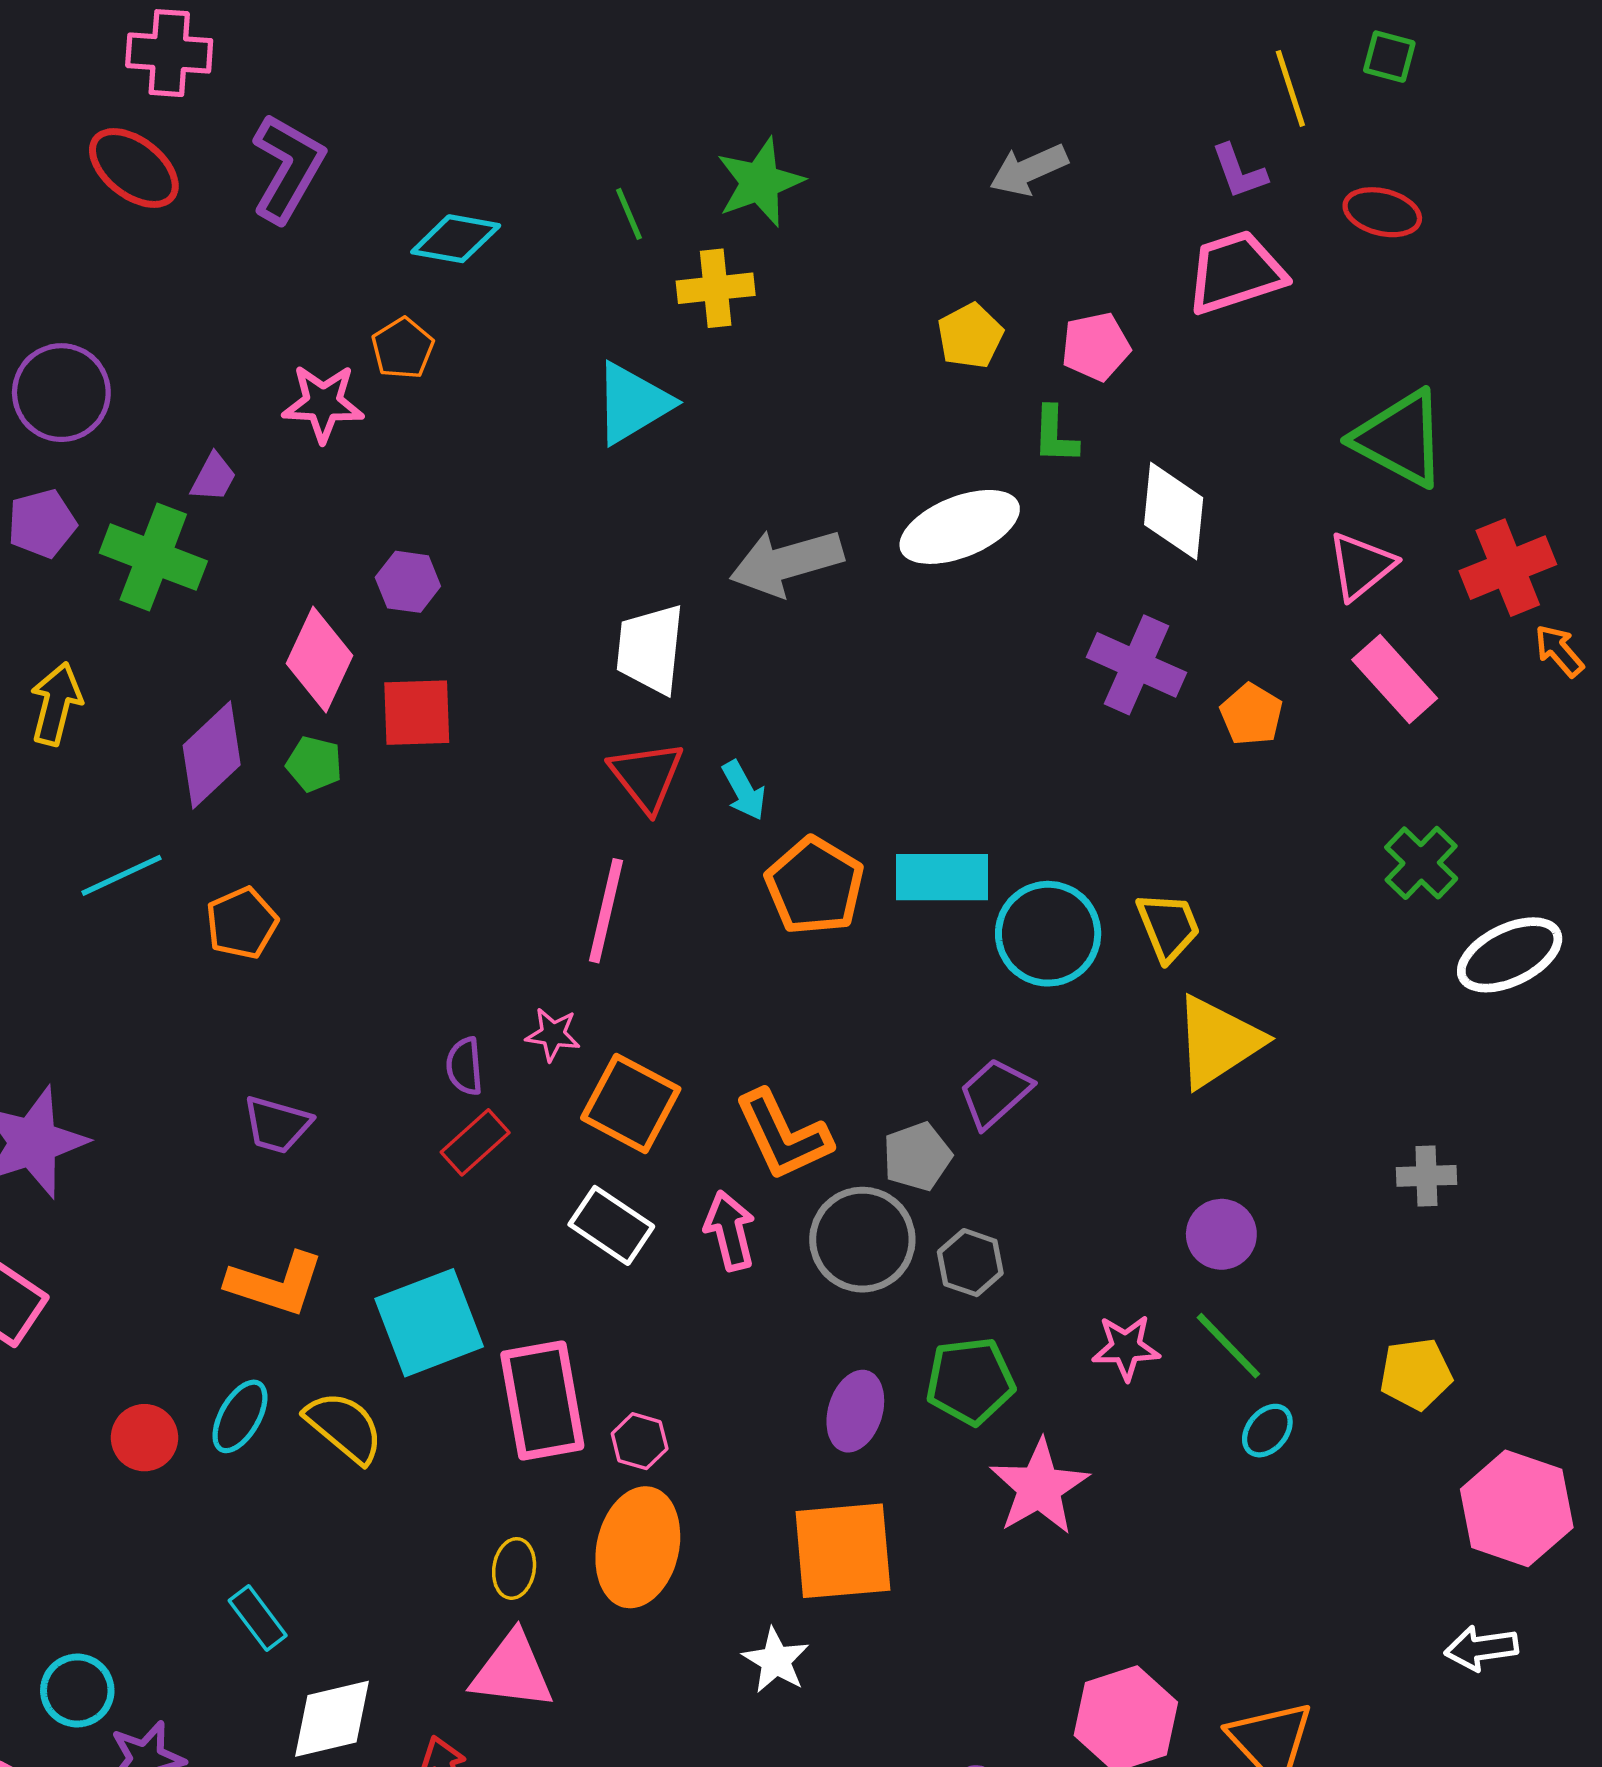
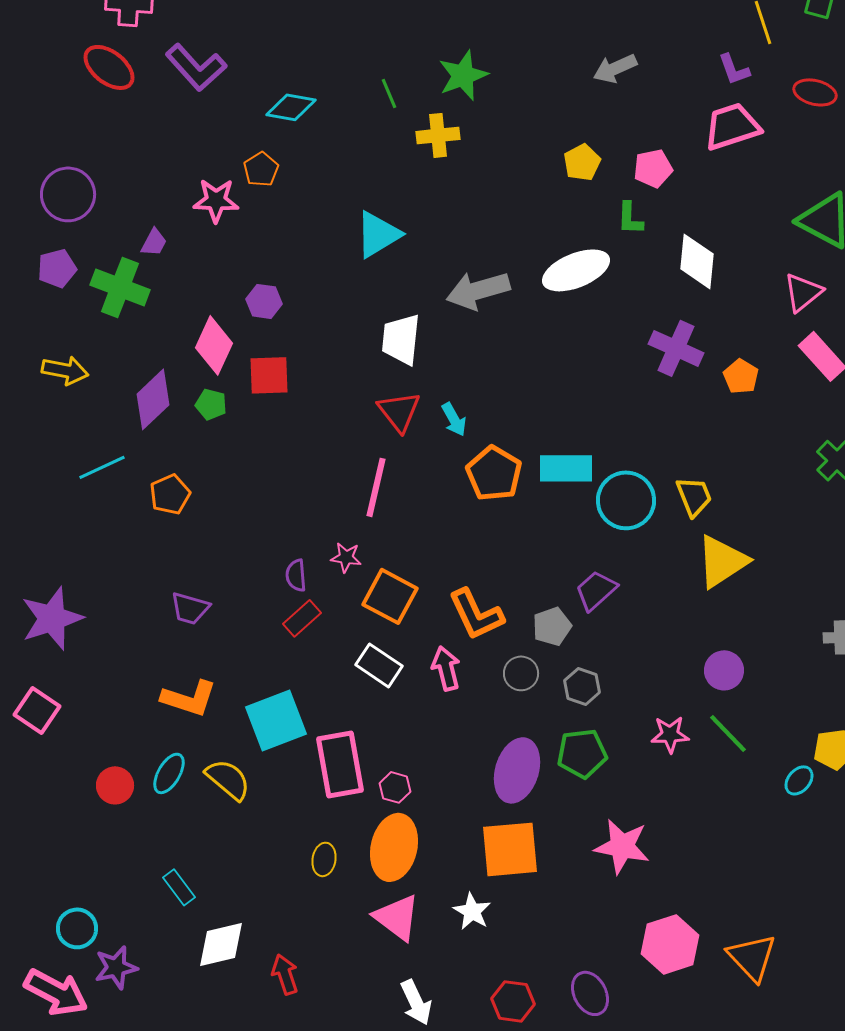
purple L-shape: (288, 168) -> (196, 67), turned 108
cyan triangle: (633, 403) -> (378, 234), moved
yellow arrow: (56, 704) -> (65, 370), turned 87
gray circle: (862, 1240) -> (521, 673), size x0.6
purple ellipse: (855, 1411) -> (517, 770), size x1.4
cyan ellipse: (1267, 1431) -> (799, 780), moved
pink star: (1039, 1487) -> (622, 846), moved, turned -30
pink triangle: (512, 1671) -> (397, 917), moved, turned 30

